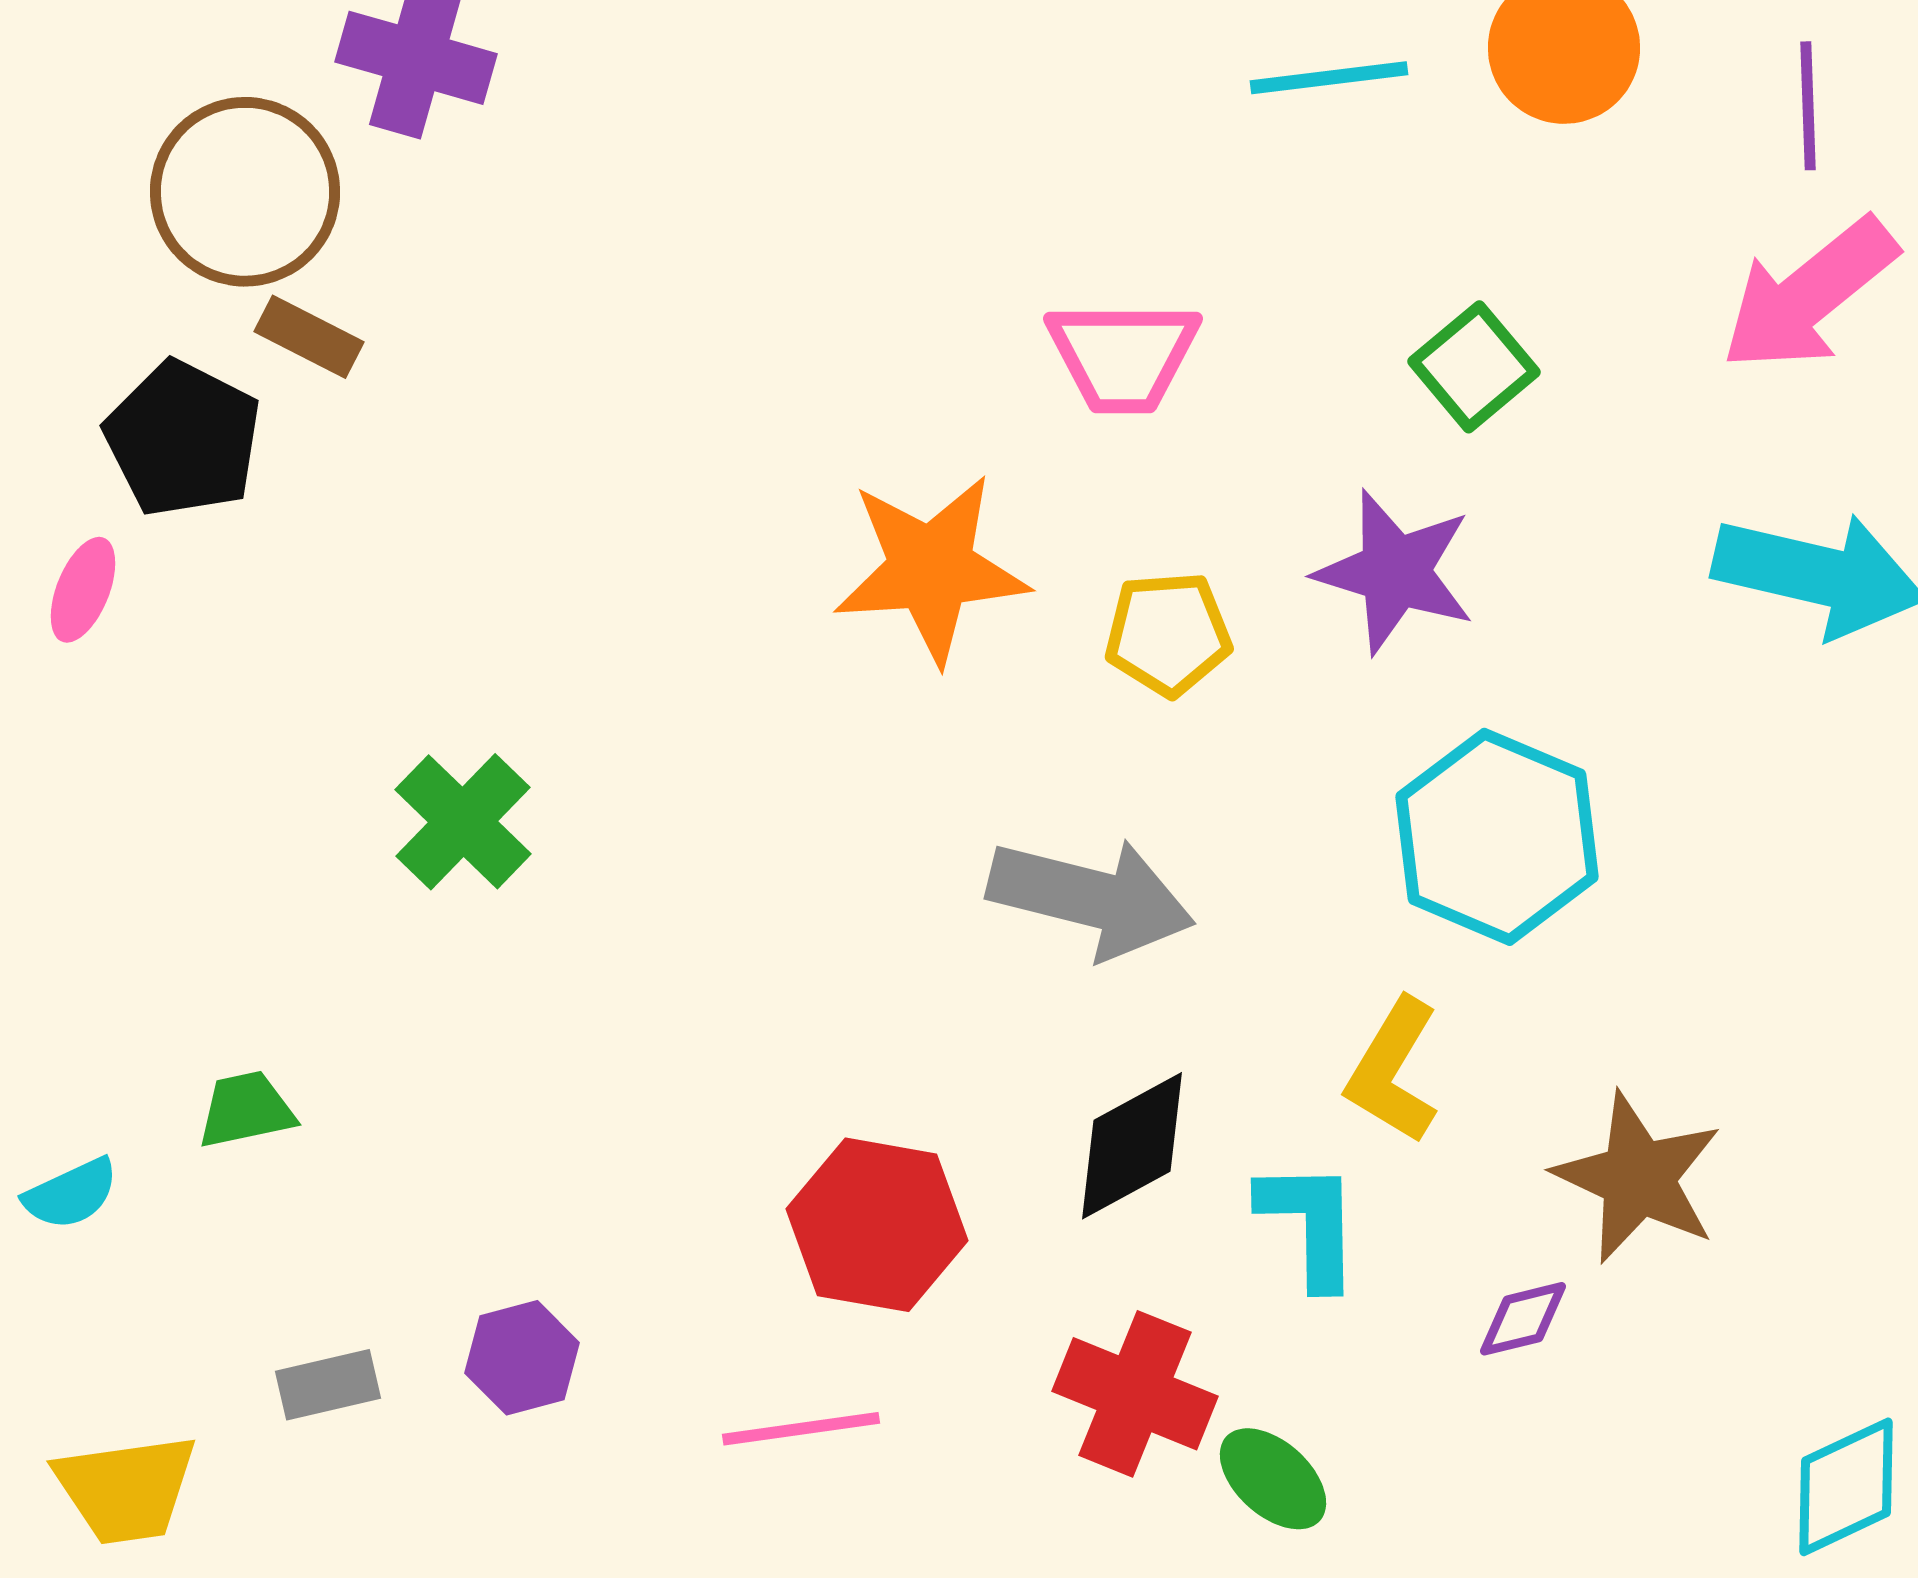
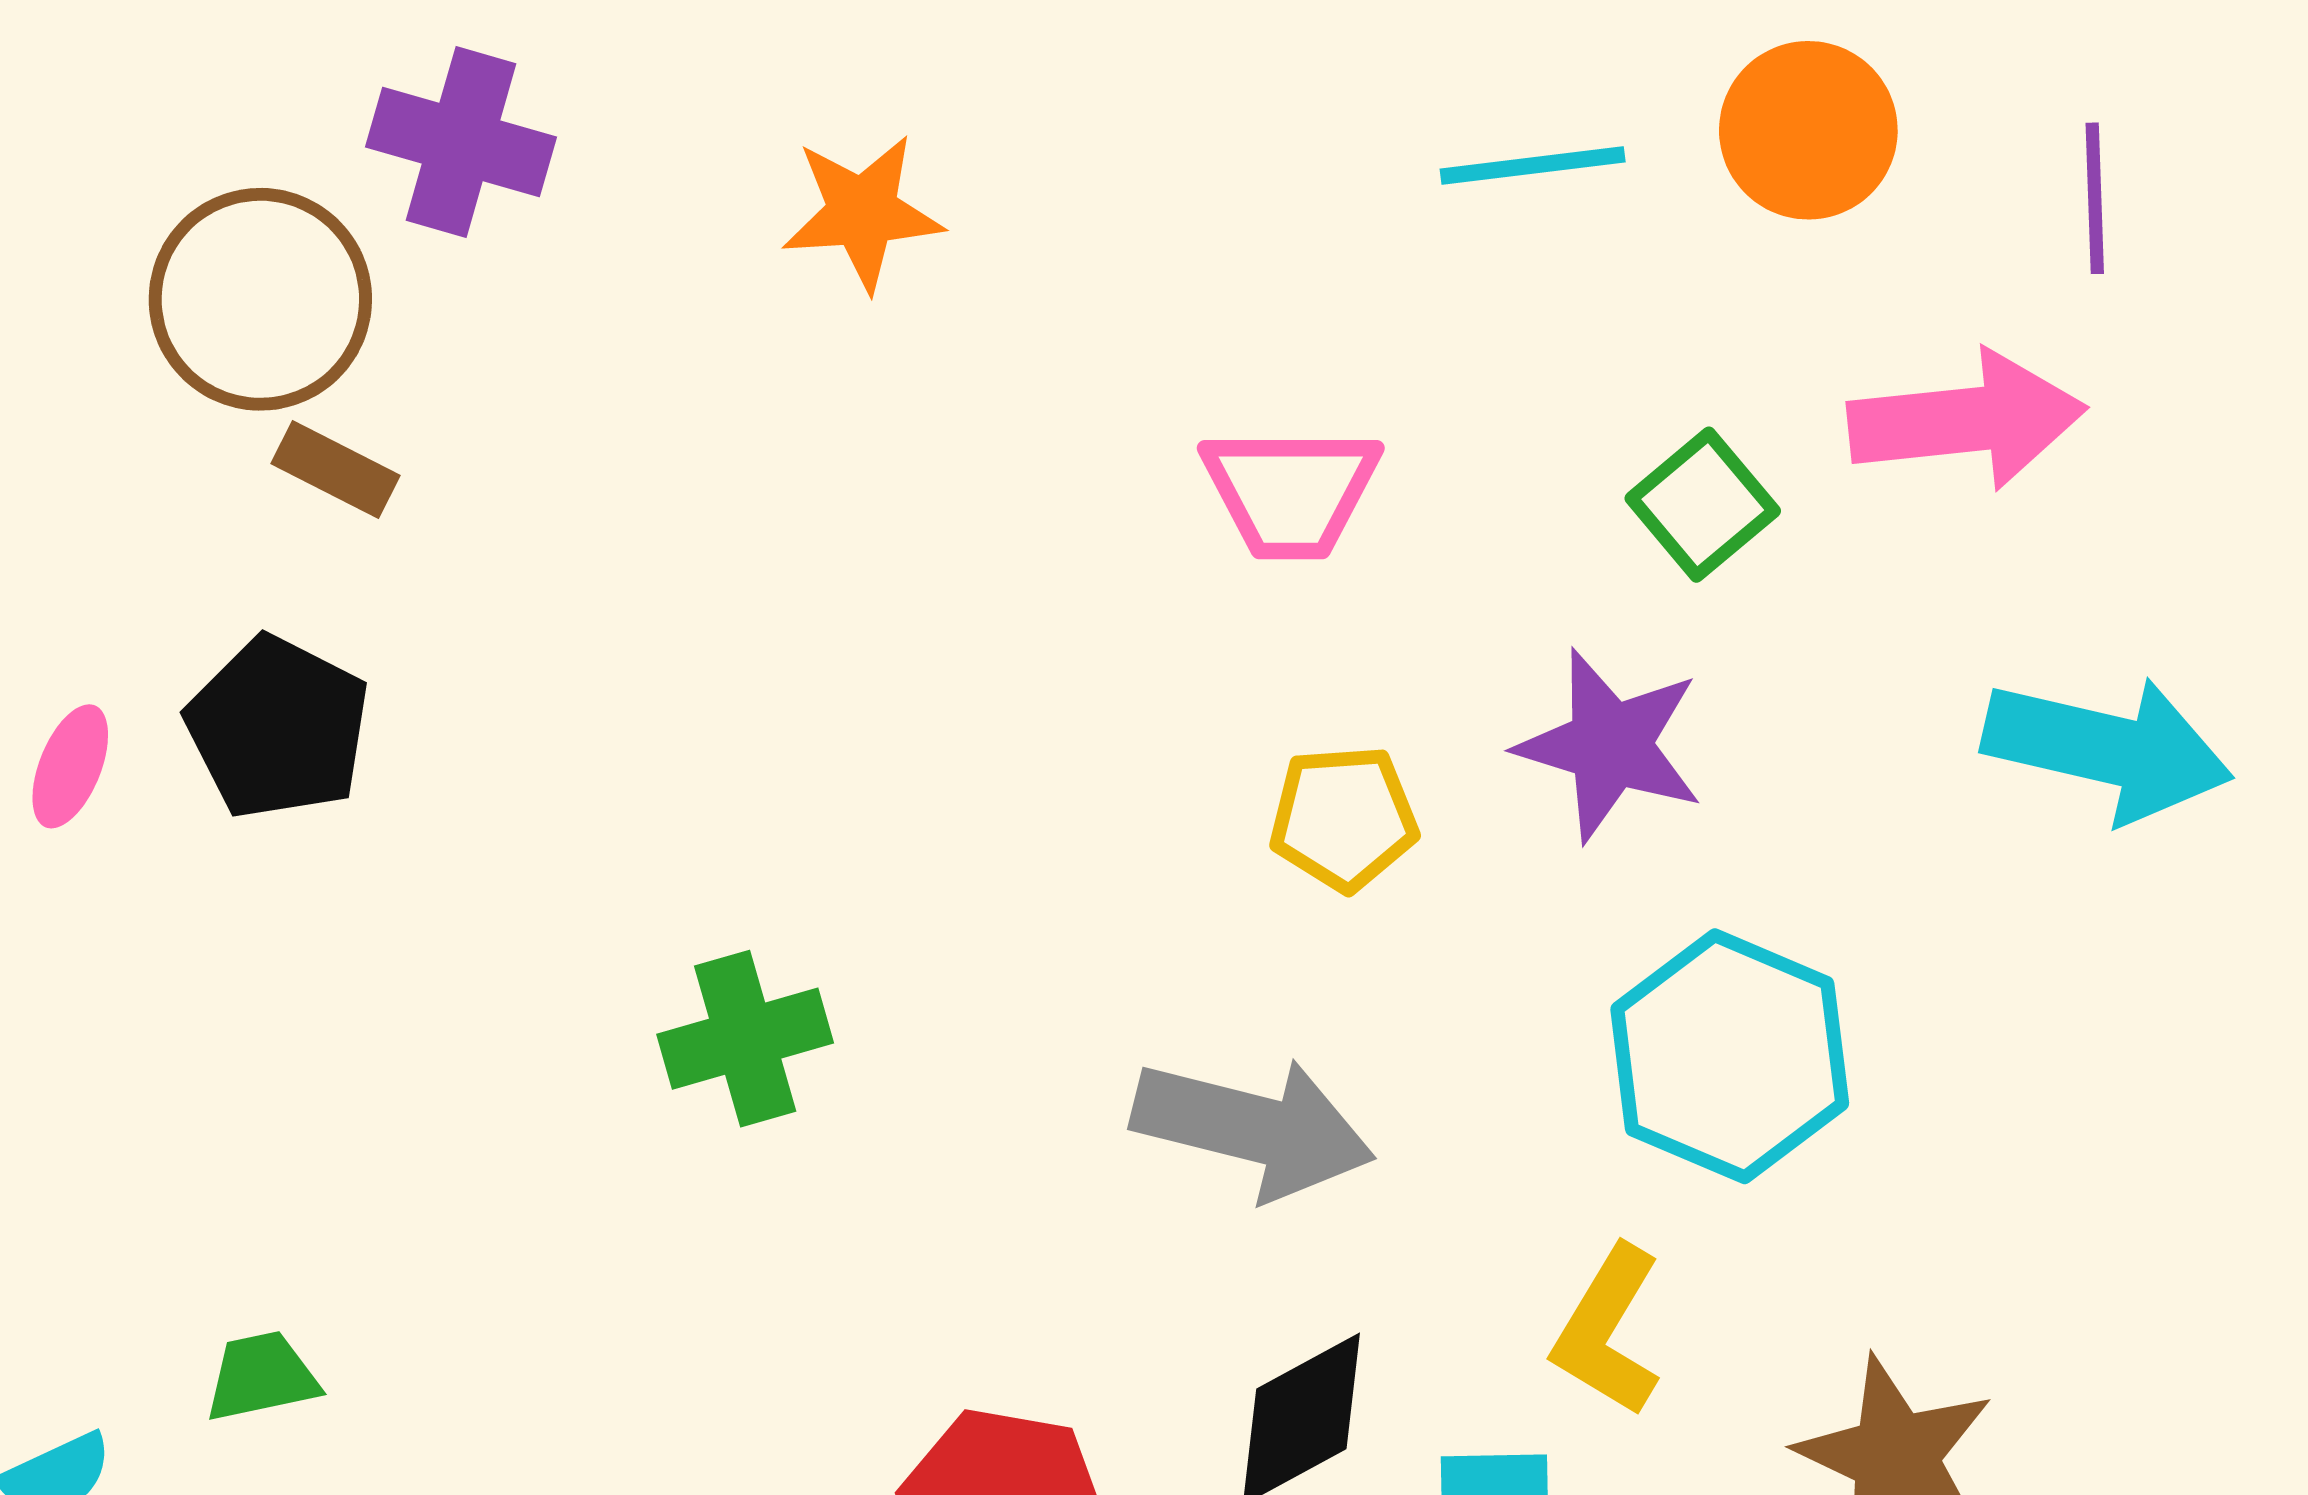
pink arrow: (1809, 295) -> (1967, 420), moved, turned -147
black pentagon: (183, 439) -> (278, 728), moved
orange star: (931, 569) -> (862, 212), moved, size x0.7
green cross: (463, 822) -> (745, 1039), moved, turned 30

